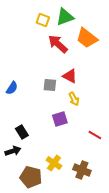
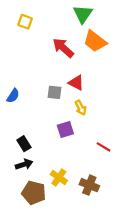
green triangle: (65, 17) -> (83, 14), moved, turned -36
yellow square: (43, 20) -> (25, 22), moved
black arrow: (13, 151) -> (24, 164), moved

